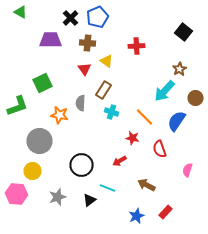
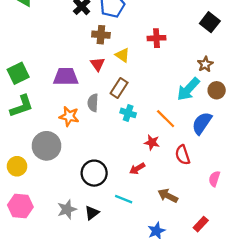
purple trapezoid: (50, 40) -> (66, 77), moved
green square: (42, 83) -> (18, 73), moved
brown circle: (196, 98) -> (217, 90), moved
yellow circle: (32, 171) -> (17, 166), moved
black triangle: (90, 200) -> (92, 213), moved
red rectangle: (166, 212) -> (201, 224), moved

